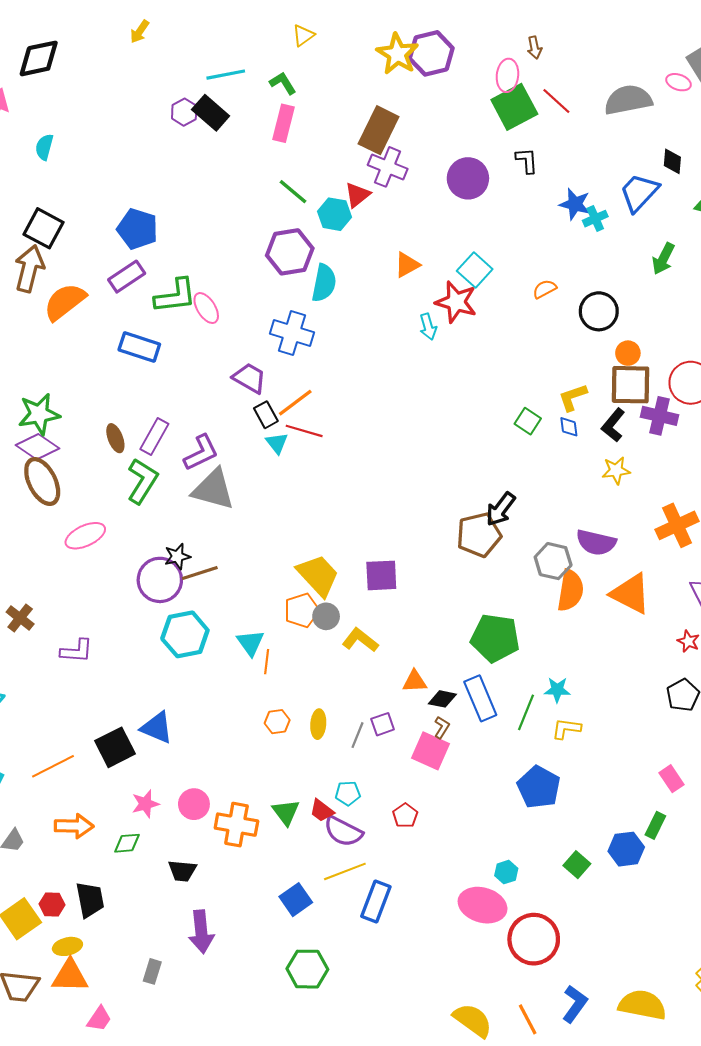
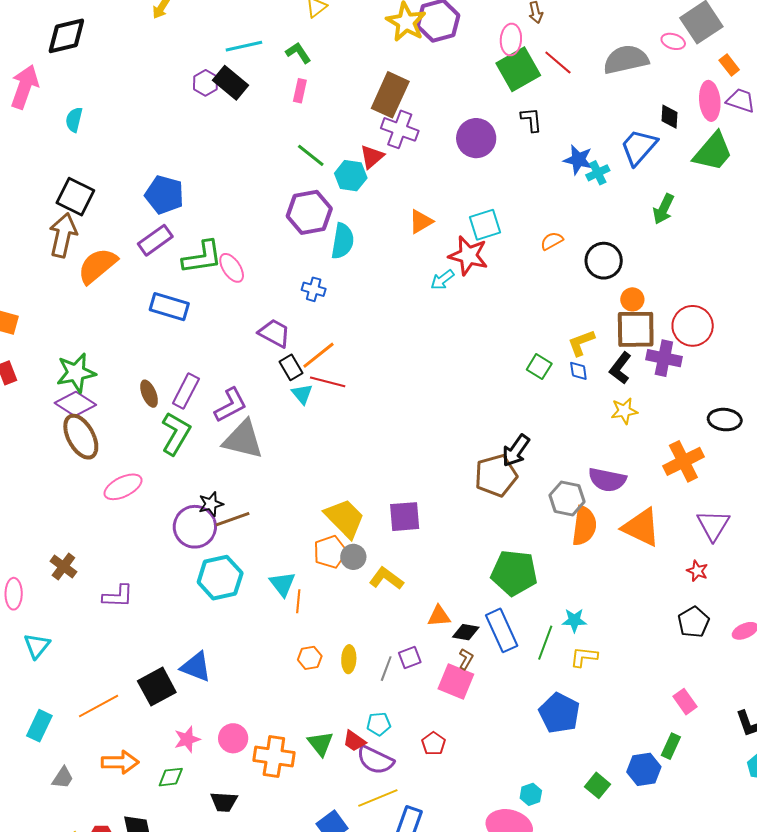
pink rectangle: (283, 123) -> (300, 91), size x0.7
cyan square: (475, 270) -> (485, 225), turned 32
cyan arrow: (428, 327) -> (442, 280), turned 70
blue cross: (292, 333) -> (314, 289), size x0.6

